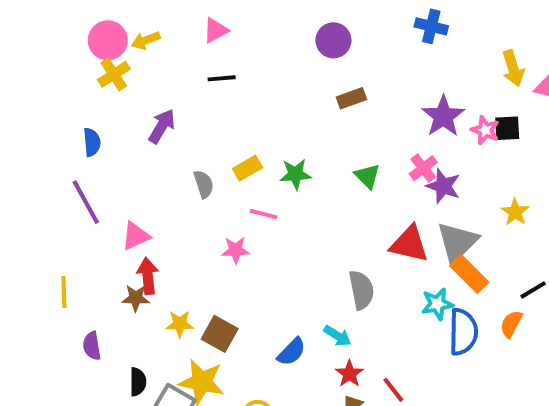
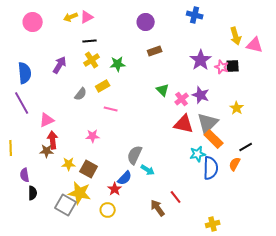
yellow arrow: (146, 40) -> (71, 17), moved
yellow cross: (114, 74) -> (92, 60), moved
blue semicircle: (92, 142) -> (25, 73), size x1.5
pink cross: (423, 168) -> (182, 99), moved
green star: (296, 174) -> (118, 64), moved
gray semicircle: (204, 184) -> (81, 94), turned 56
pink star: (236, 250) -> (93, 136), moved
gray semicircle: (361, 290) -> (135, 155), moved, turned -144
red star: (349, 374) -> (115, 189), moved
black semicircle: (138, 382) -> (33, 193), moved

